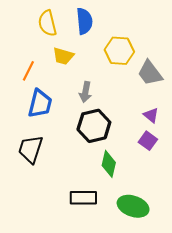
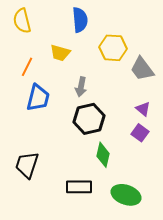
yellow semicircle: (47, 23) -> (22, 21), moved
black trapezoid: (30, 149) -> (27, 165), moved

